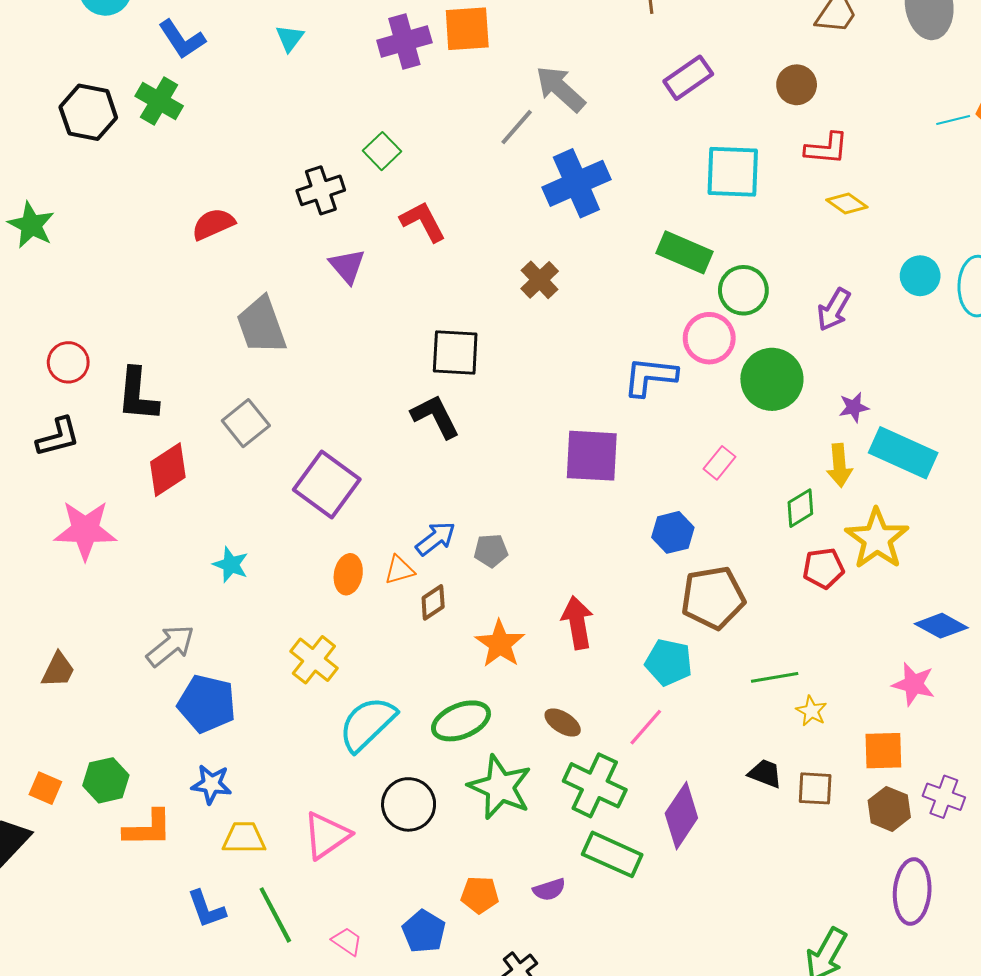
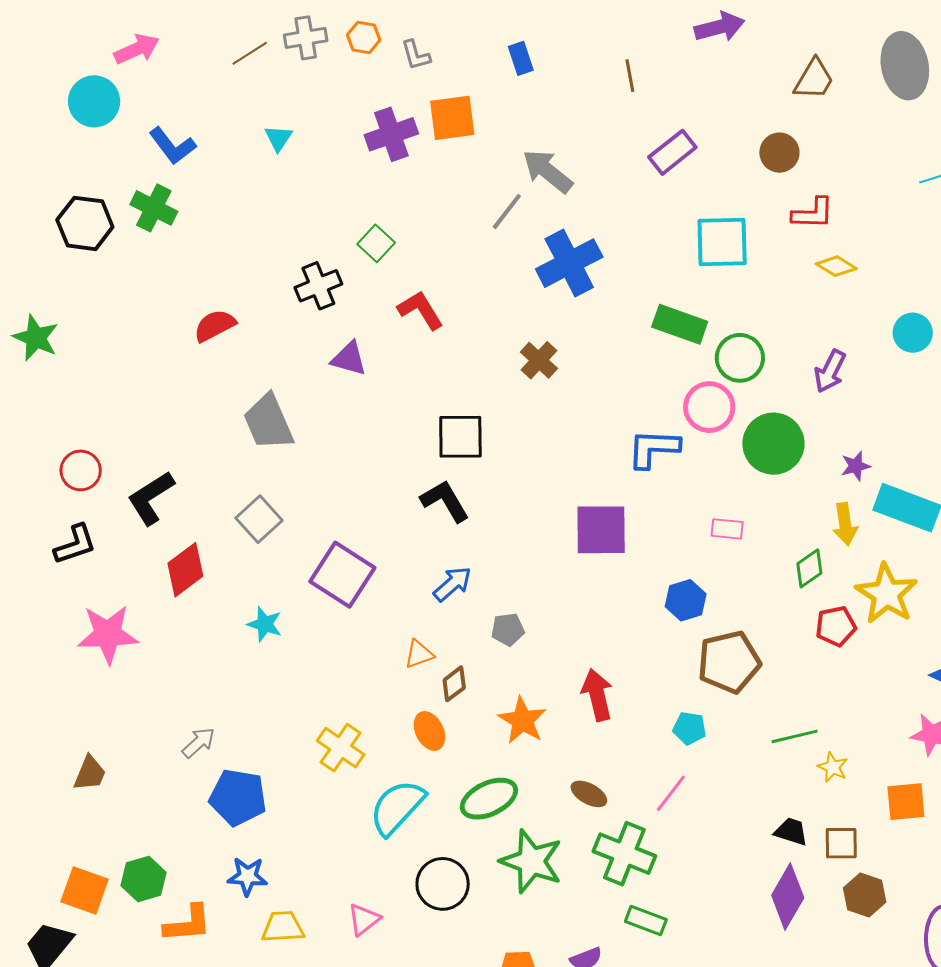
purple triangle: (347, 266) -> (349, 359), turned -30
black L-shape: (138, 395) -> (151, 498), turned 56
pink rectangle: (719, 463) -> (727, 529), turned 60
blue arrow: (436, 538) -> (452, 584), moved
cyan star: (231, 565) -> (265, 624), moved
orange ellipse: (348, 574) -> (429, 731), moved, turned -33
gray arrow: (170, 646) -> (199, 743), size x0.7
cyan pentagon: (669, 662) -> (689, 728), size x0.7
orange square: (45, 788) -> (85, 890), size x1.5
brown hexagon: (889, 809) -> (865, 895), moved
purple diamond: (681, 816) -> (788, 897), moved
pink triangle: (326, 835) -> (364, 919), size x0.7
green rectangle: (612, 854) -> (646, 921), size x0.7

